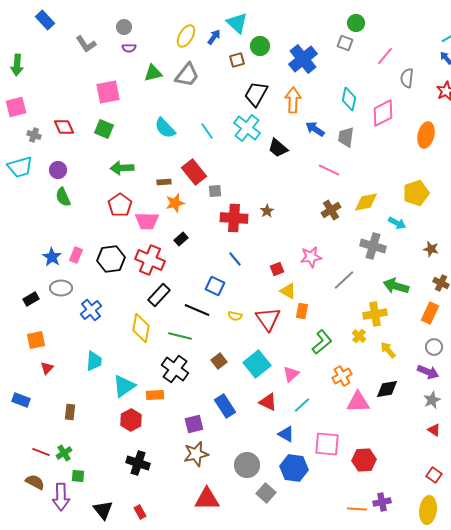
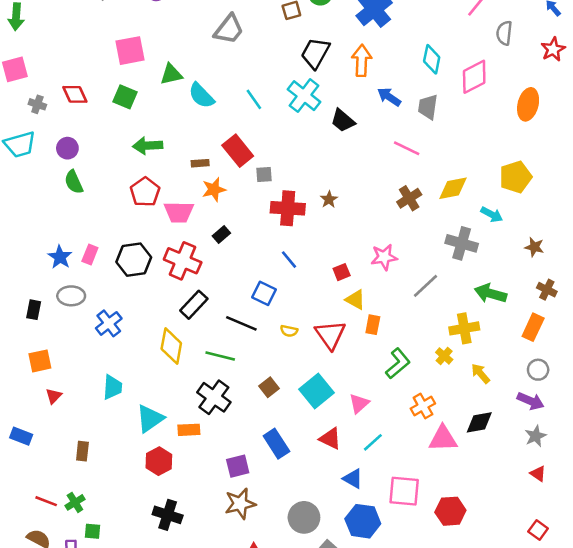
green triangle: (153, 73) -> (171, 74), moved
black rectangle: (31, 299) -> (34, 310), turned -49

